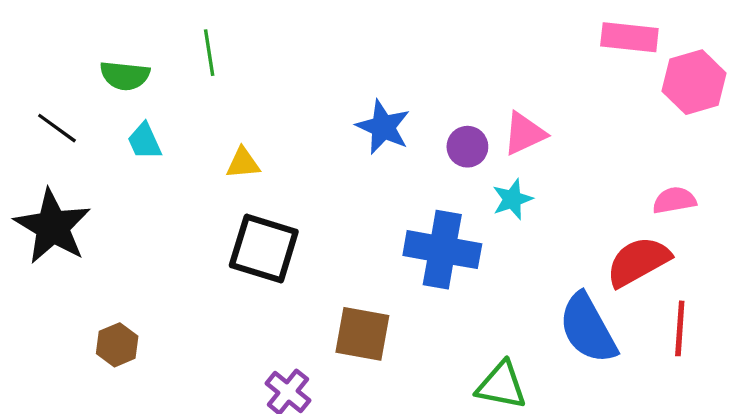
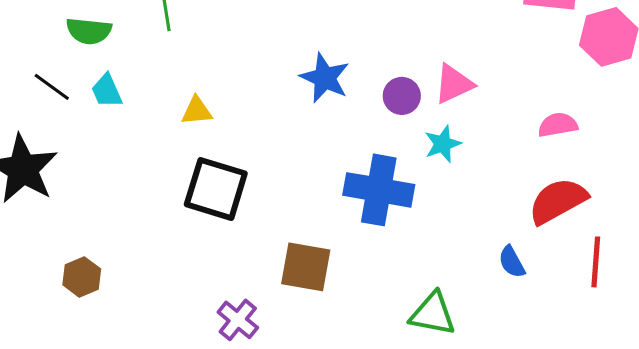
black line: (57, 128) -> (52, 87), moved
pink semicircle: (674, 200) -> (558, 125), moved
blue semicircle: (588, 328) -> (512, 262), size x0.5

